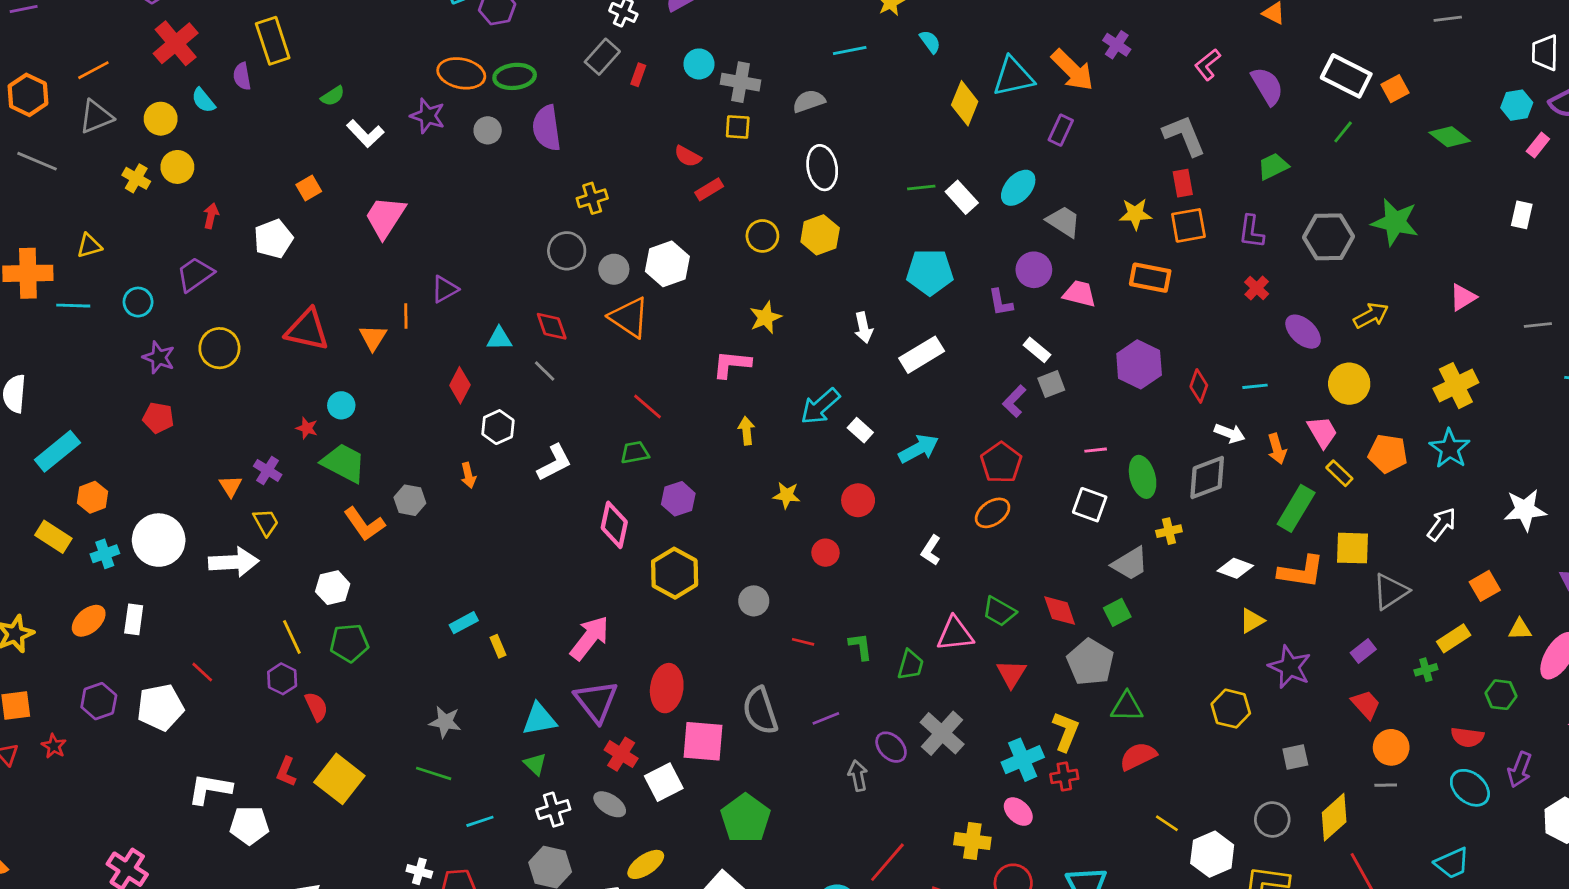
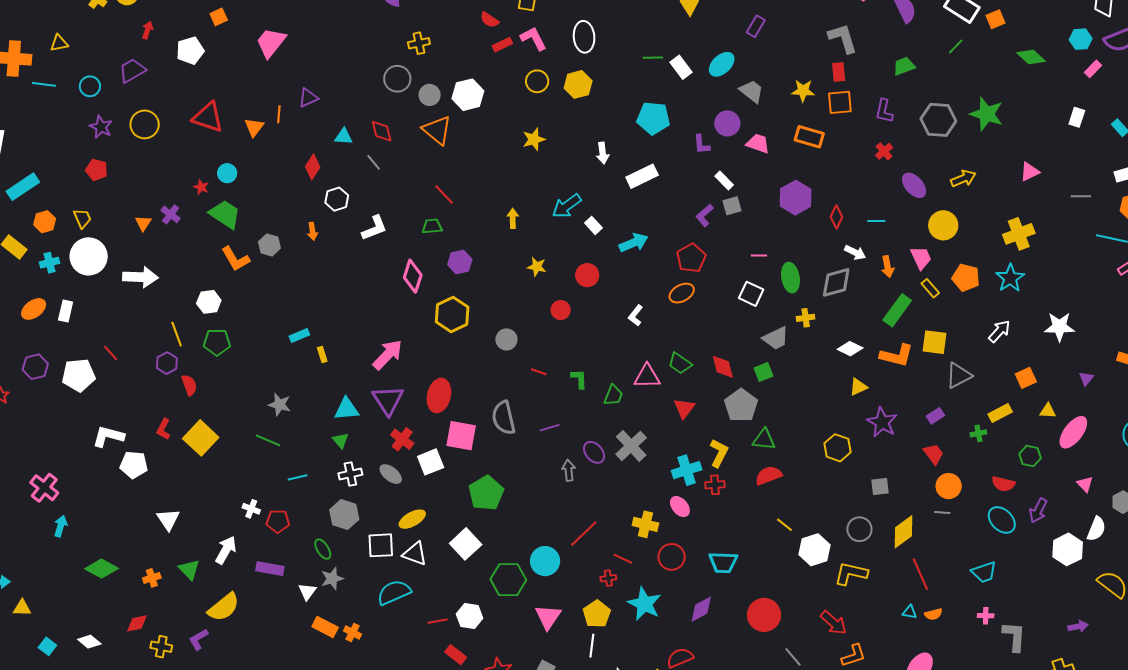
pink L-shape: (732, 364) -> (533, 38), moved, turned 52
yellow trapezoid: (266, 522) -> (82, 218), moved

